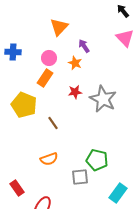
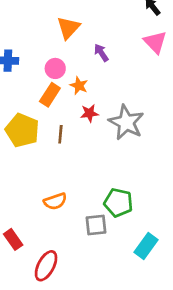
orange star: (75, 63) -> (79, 86), moved
brown line: (53, 123) -> (60, 134), moved, turned 40

